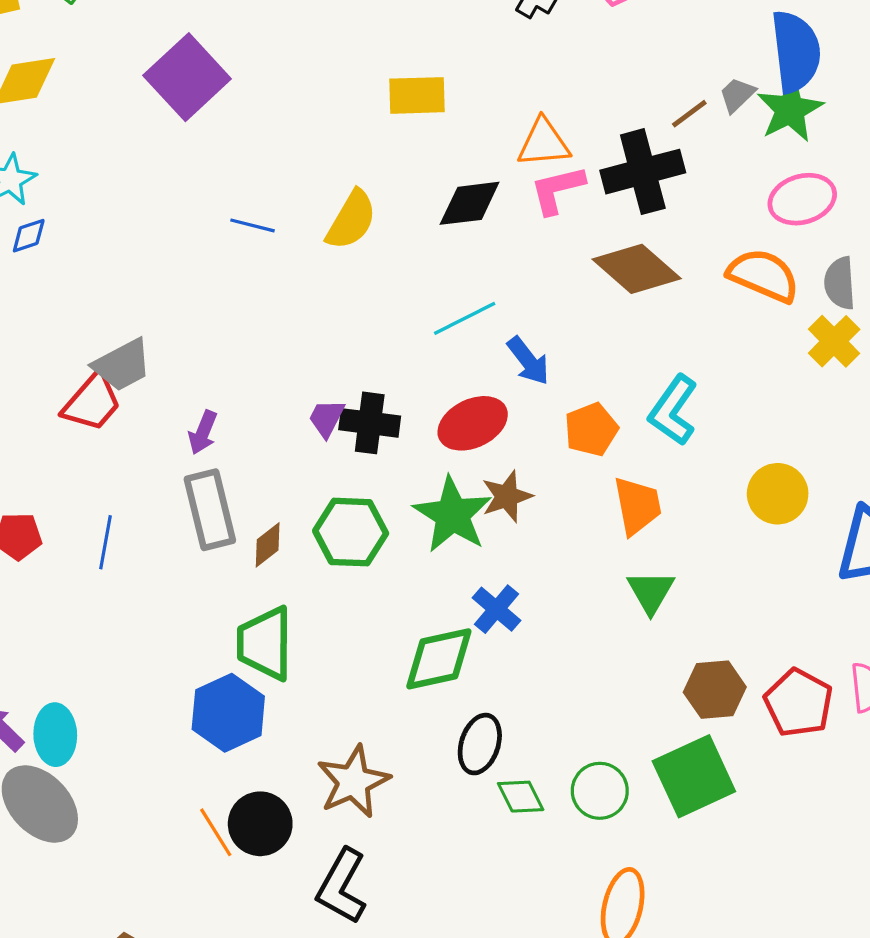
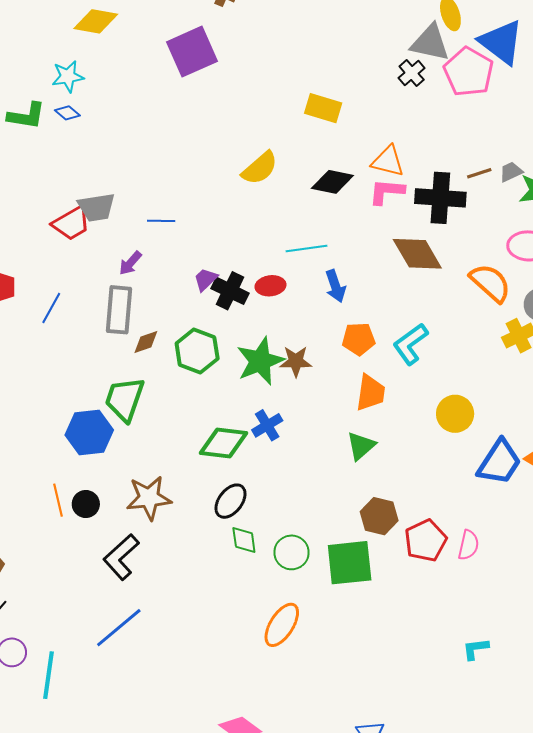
blue line: (253, 225) -> (161, 221), moved, turned -32
blue diamond: (29, 236) -> (67, 113), turned 40
red ellipse: (473, 423) -> (270, 286), moved, size x0.7
black circle: (260, 824) -> (86, 504), size x0.7

